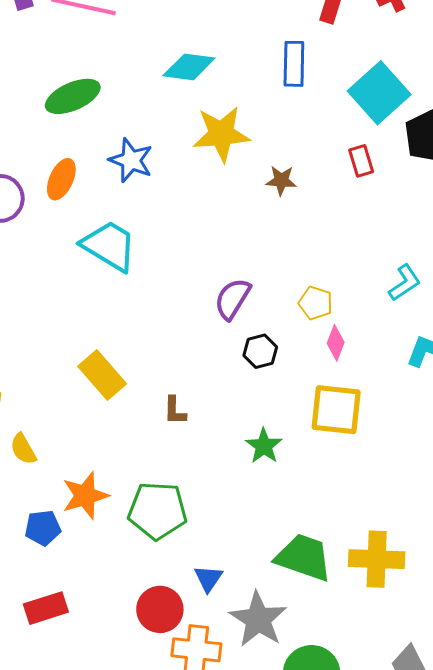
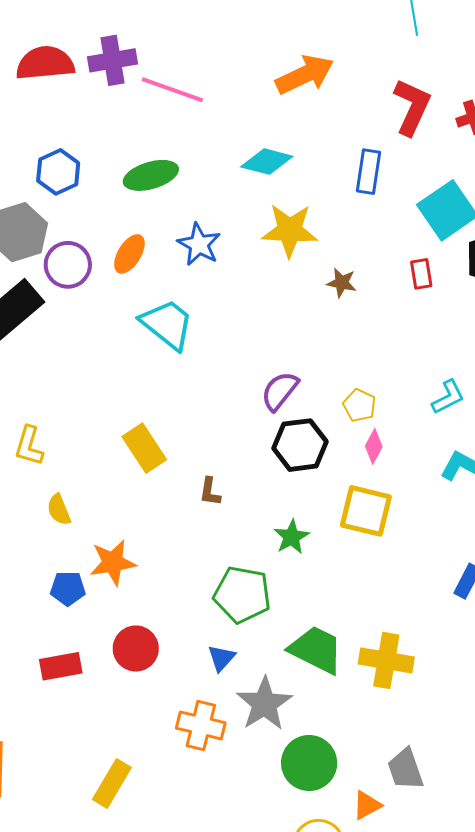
black hexagon: (260, 351) -> (300, 445), size x1.6
green pentagon: (158, 511) -> (242, 595), moved
red circle: (160, 609) -> (136, 649), moved

